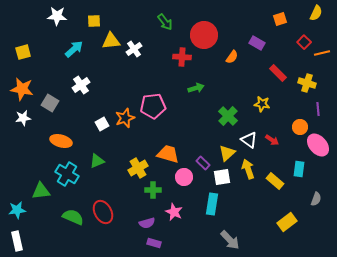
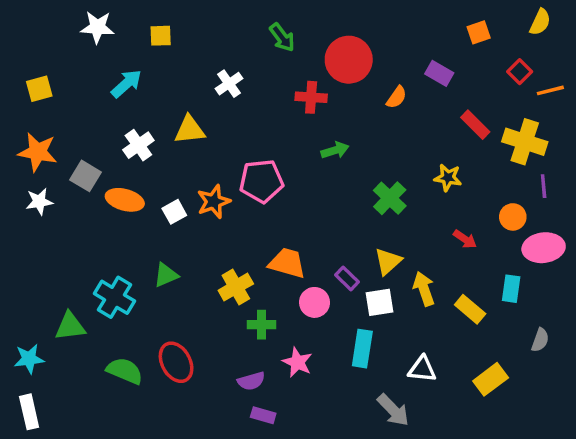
yellow triangle: (111, 41) -> (190, 130), moved
yellow cross: (307, 83) -> (525, 142), size x1.4
white triangle: (249, 140) -> (422, 369), moved, turned -30
orange ellipse: (61, 141) -> (125, 200), moved
pink ellipse: (318, 145) -> (544, 248), turned -55

